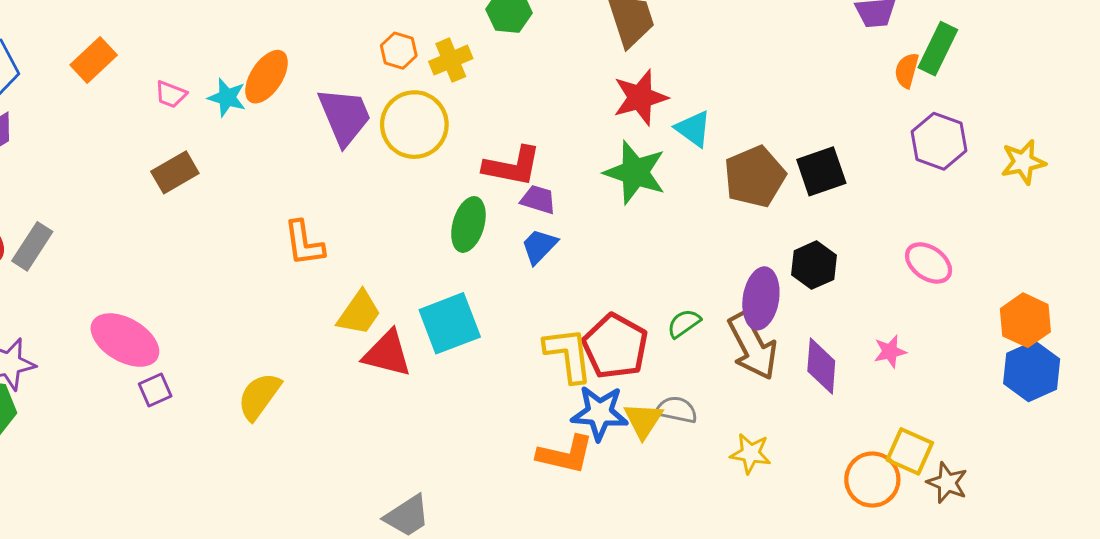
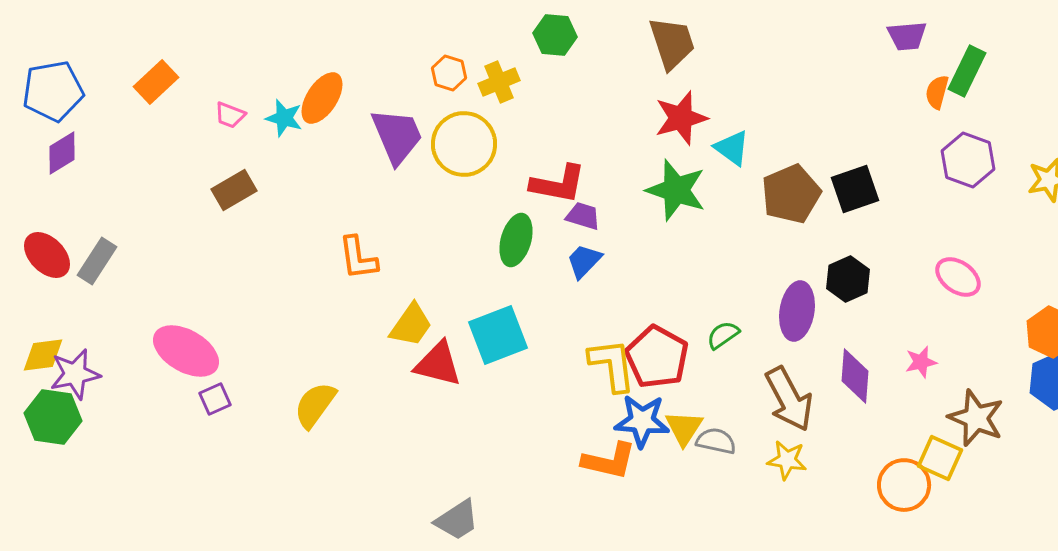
brown arrow: (753, 346) -> (789, 399), moved
gray semicircle: (677, 410) -> (716, 441), moved
brown star: (947, 483) -> (976, 418), moved, size x1.4

